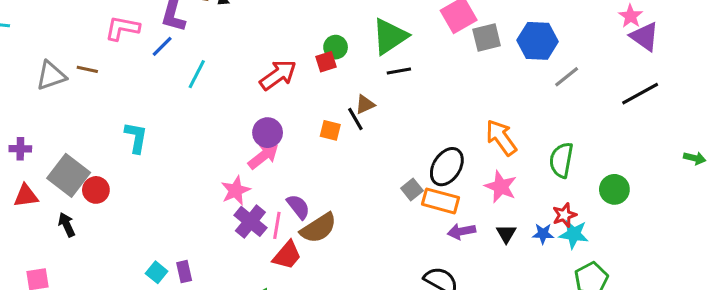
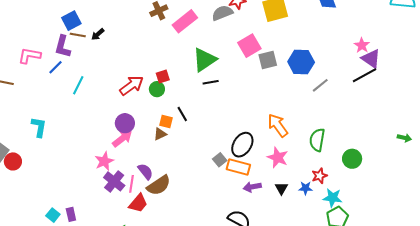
green circle: (336, 47) -> (157, 89), moved
black line: (640, 94) -> (365, 75), moved
brown triangle: (365, 104) -> (160, 134), moved
cyan star: (574, 234) -> (333, 198), moved

